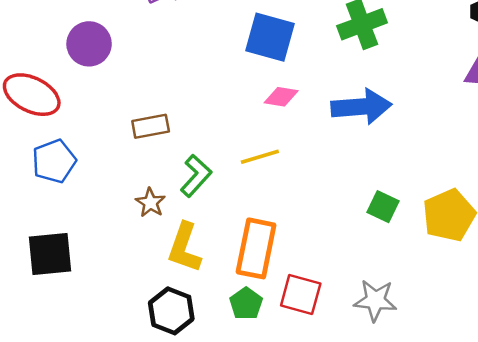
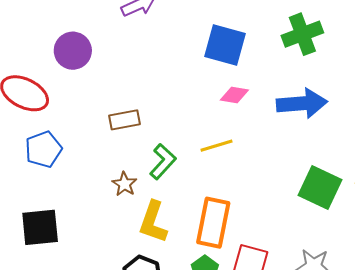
green square: (383, 207) -> (320, 188), size x1.6

